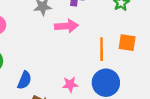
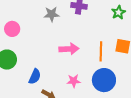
pink arrow: (66, 26) -> (69, 49), moved

